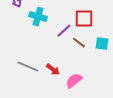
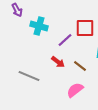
brown line: (79, 43) -> (80, 66), moved
red arrow: (53, 70) -> (58, 62), moved

